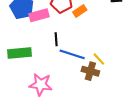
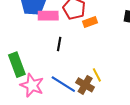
green rectangle: (20, 53) -> (17, 65), moved, turned 60
blue line: (72, 54) -> (63, 84), moved

